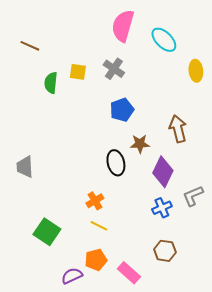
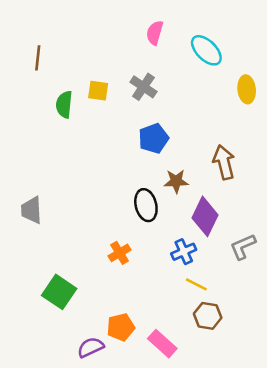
pink semicircle: (123, 26) -> (155, 33), size x0.6
brown line: (30, 46) -> (38, 58), turned 72
blue cross: (162, 208) -> (184, 252), moved
yellow line: (99, 226) -> (196, 284), moved

